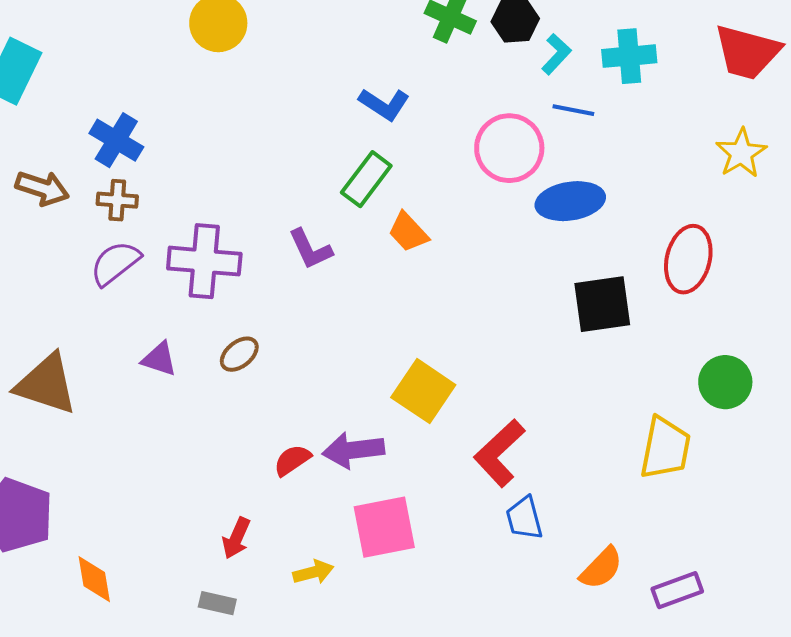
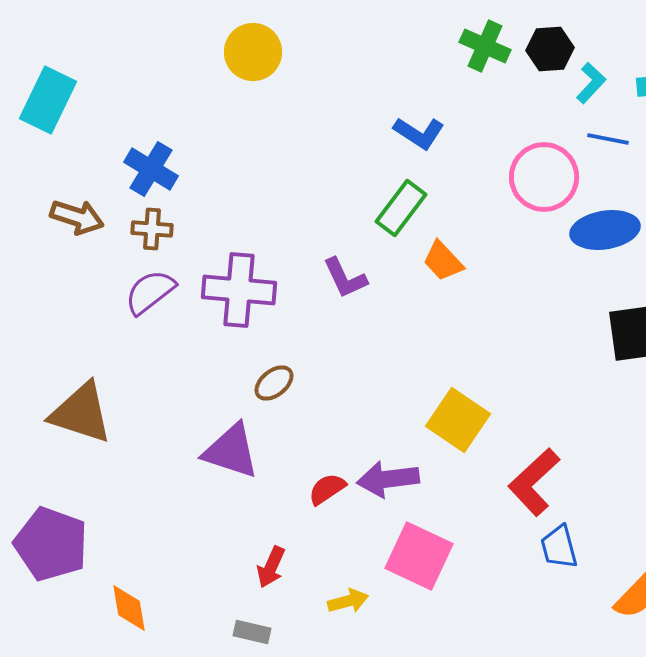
purple triangle: (159, 359) -> (231, 451), moved, size x1.6
pink square: (384, 527) -> (419, 556), turned 36

